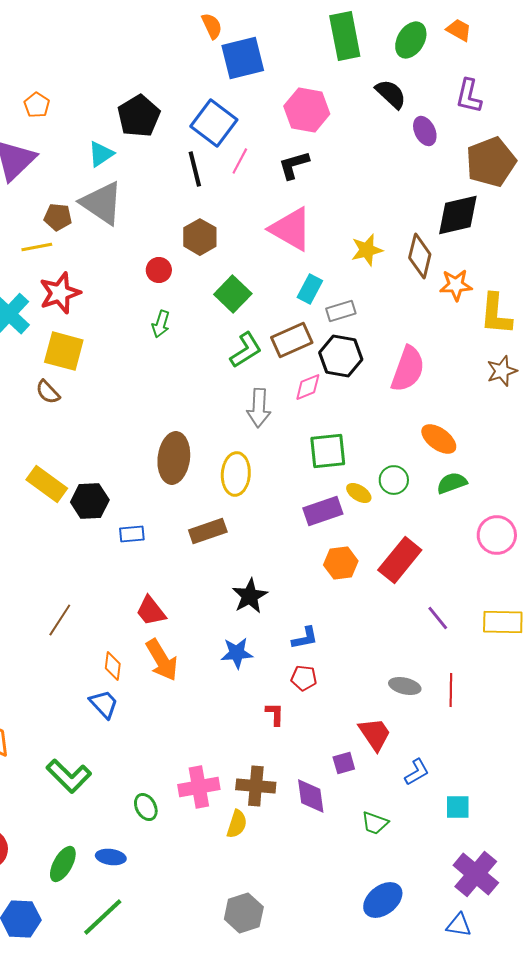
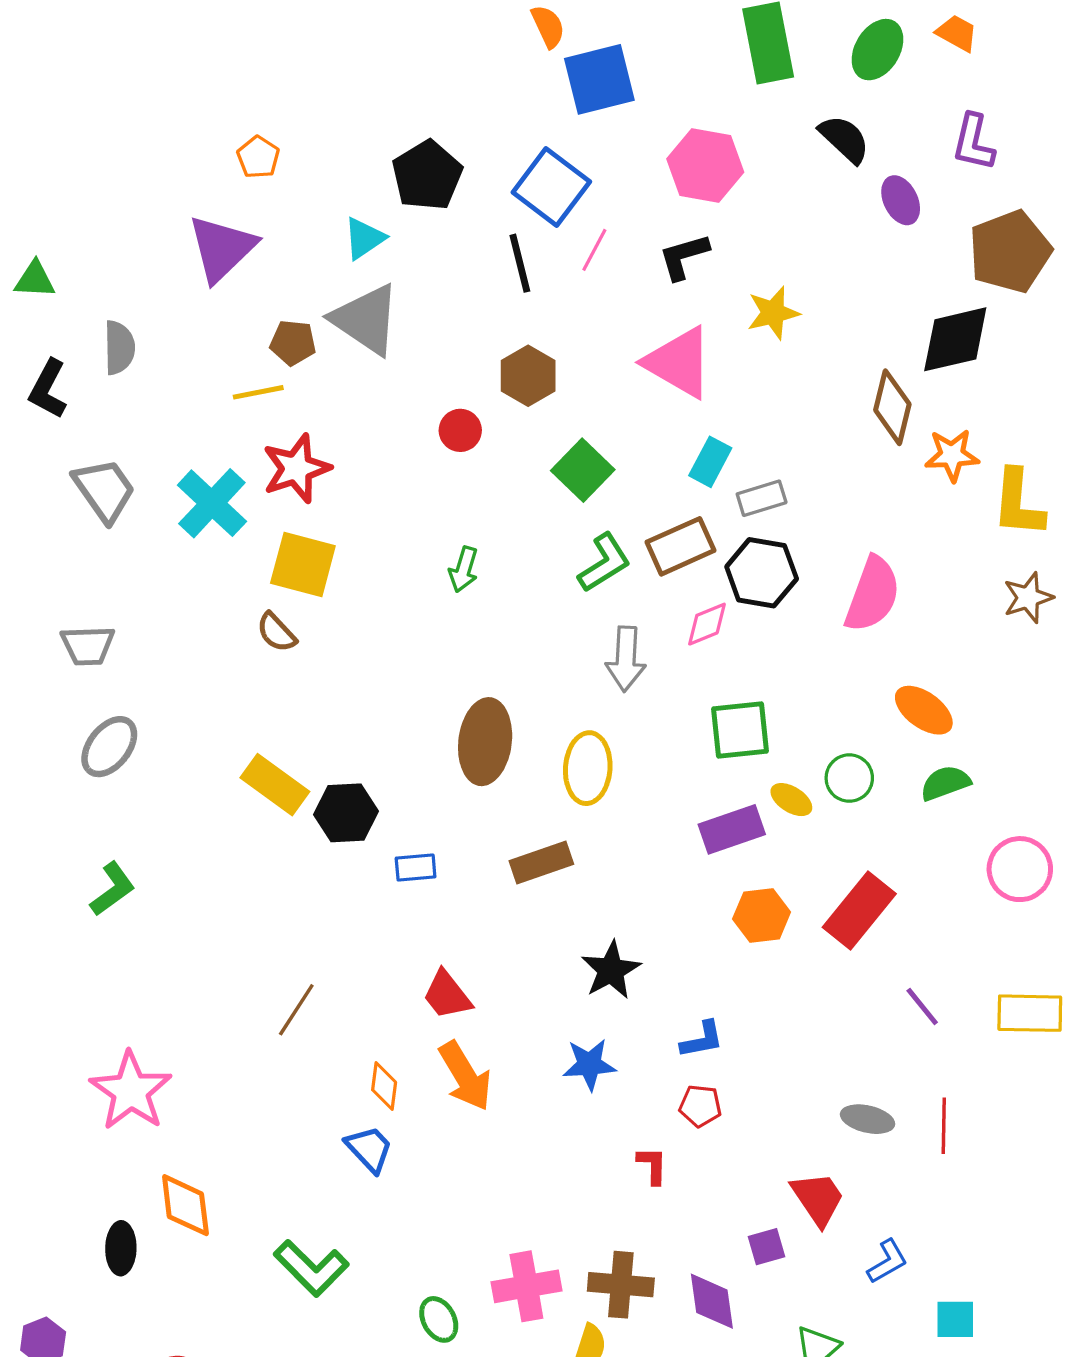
yellow star: (367, 250) -> (773, 313), moved
green arrow: (161, 324) -> (464, 569), moved

